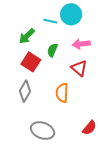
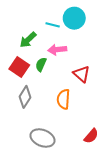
pink arrow: (81, 44) -> (57, 50), moved
green semicircle: (52, 50) -> (41, 64), moved
red square: (31, 62) -> (19, 67), moved

